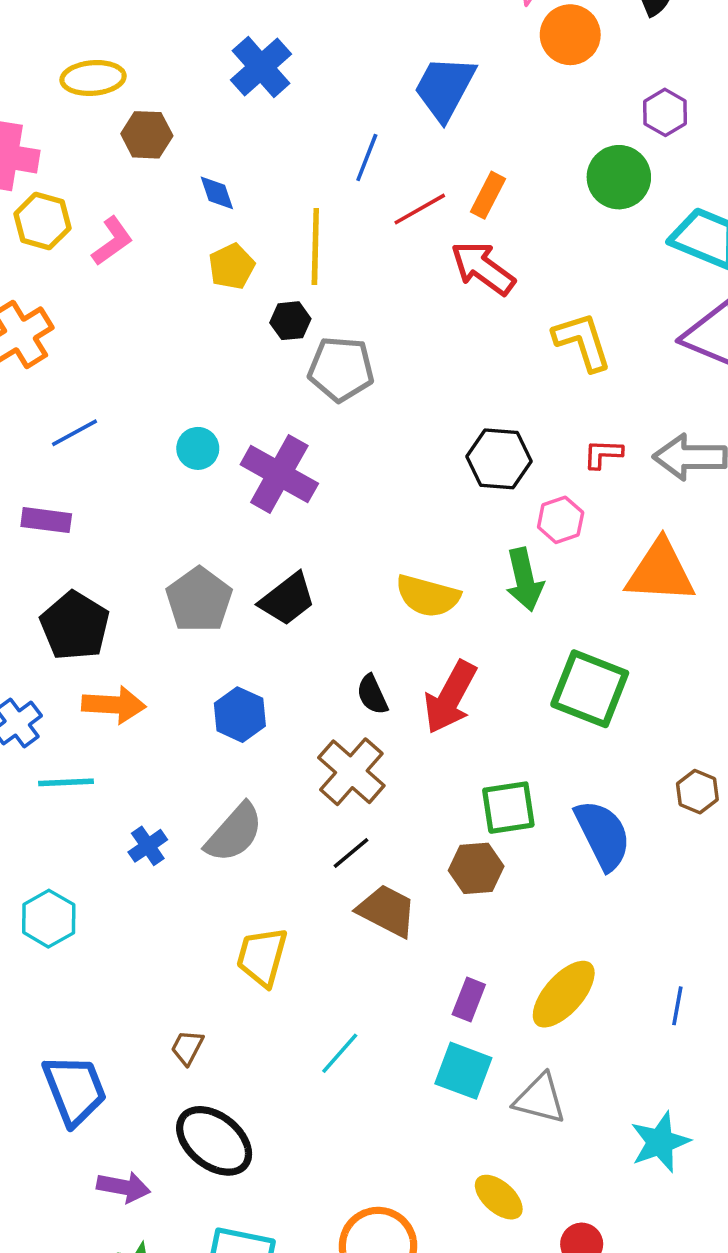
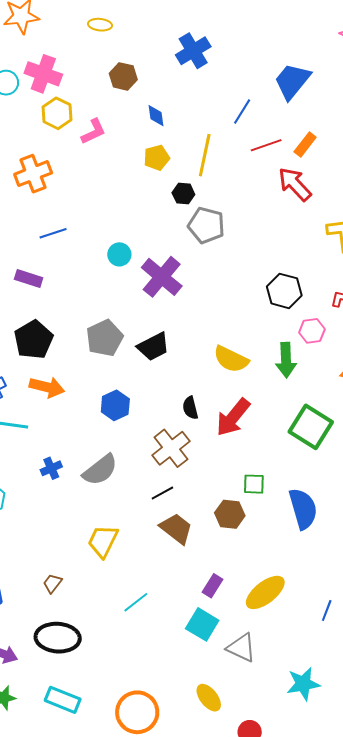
yellow ellipse: (93, 78) -> (100, 25), moved, size x0.7
green square: (508, 808) -> (254, 484), size x0.7
black ellipse: (214, 1141) -> (58, 638), turned -45

